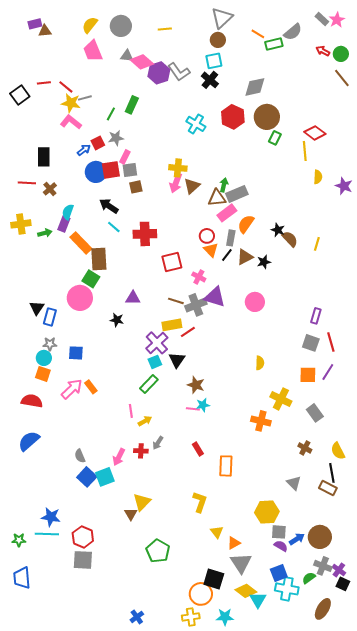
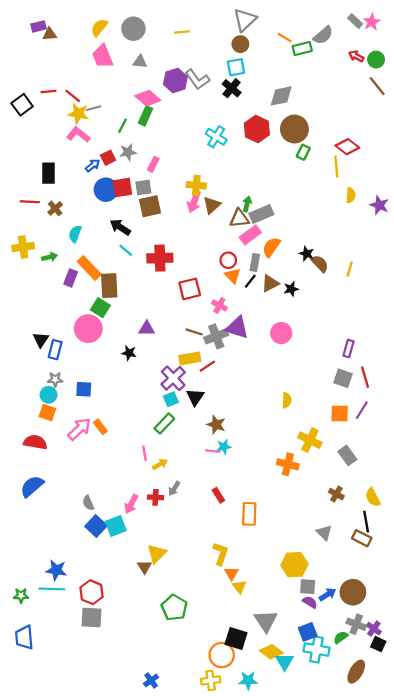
pink diamond: (142, 62) -> (148, 98), moved
pink rectangle: (125, 157) -> (153, 164), moved
brown square: (136, 187) -> (150, 206), size x1.5
purple rectangle: (64, 224) -> (71, 278), moved
orange triangle: (234, 543) -> (232, 573), moved, turned -32

